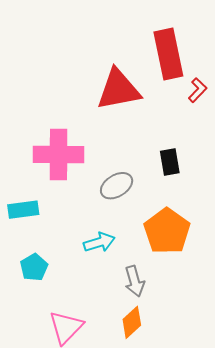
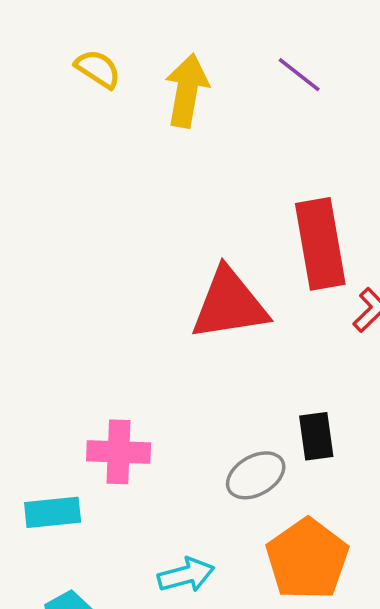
pink cross: (59, 154) -> (119, 452), moved, size x0.7
gray ellipse: (117, 186) -> (256, 475), moved

